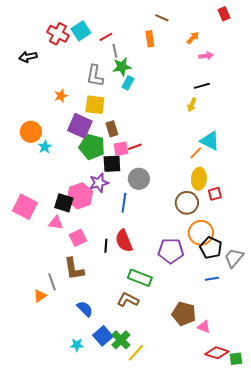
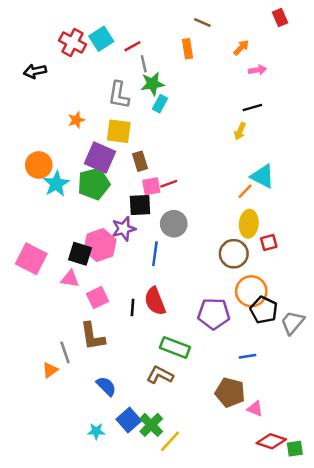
cyan star: (45, 147) -> (56, 184), size x1.5
green pentagon: (92, 147) -> (94, 184), moved, turned -30
blue line: (212, 279) -> (247, 356), moved

